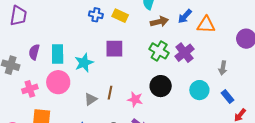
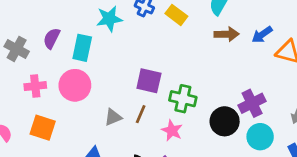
purple square: (114, 49) -> (149, 81), moved
green cross: (159, 51) -> (183, 99), moved, turned -30
purple cross: (184, 53) -> (252, 103), moved
cyan star: (84, 63) -> (109, 19), moved
black circle: (161, 86) -> (225, 121), moved

